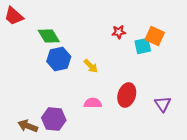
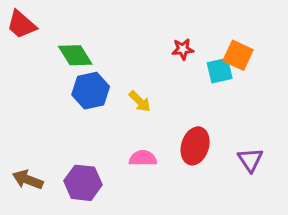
brown arrow: (28, 126) -> (28, 180), moved

